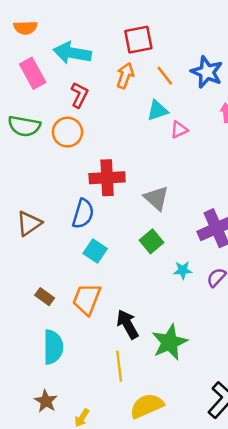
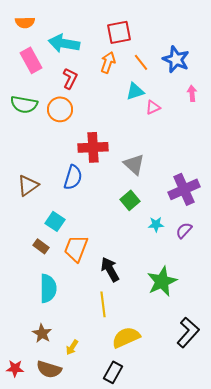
cyan square: (95, 251) -> (55, 221), moved
green star: (170, 342) -> (162, 281), moved

